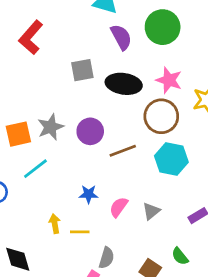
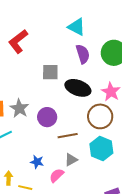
gray star: (51, 127) -> (19, 108), turned -30
gray triangle: (151, 211) -> (71, 160), moved

